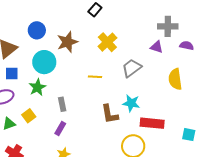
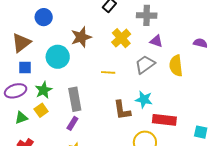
gray cross: (168, 26) -> (147, 15), moved
blue circle: (37, 30) -> (44, 17), moved
purple triangle: (157, 47) -> (156, 41), moved
yellow semicircle: (175, 79) -> (176, 66), moved
green star: (37, 87) -> (44, 90), moved
gray rectangle: (62, 104) -> (75, 99), size x1.6

